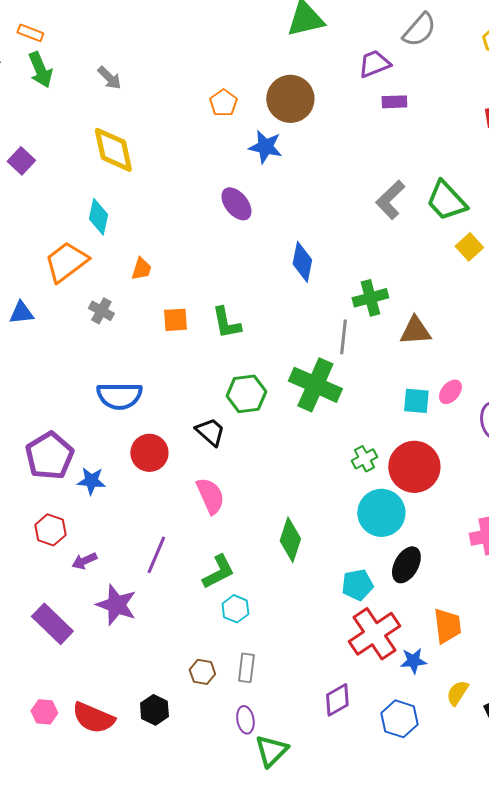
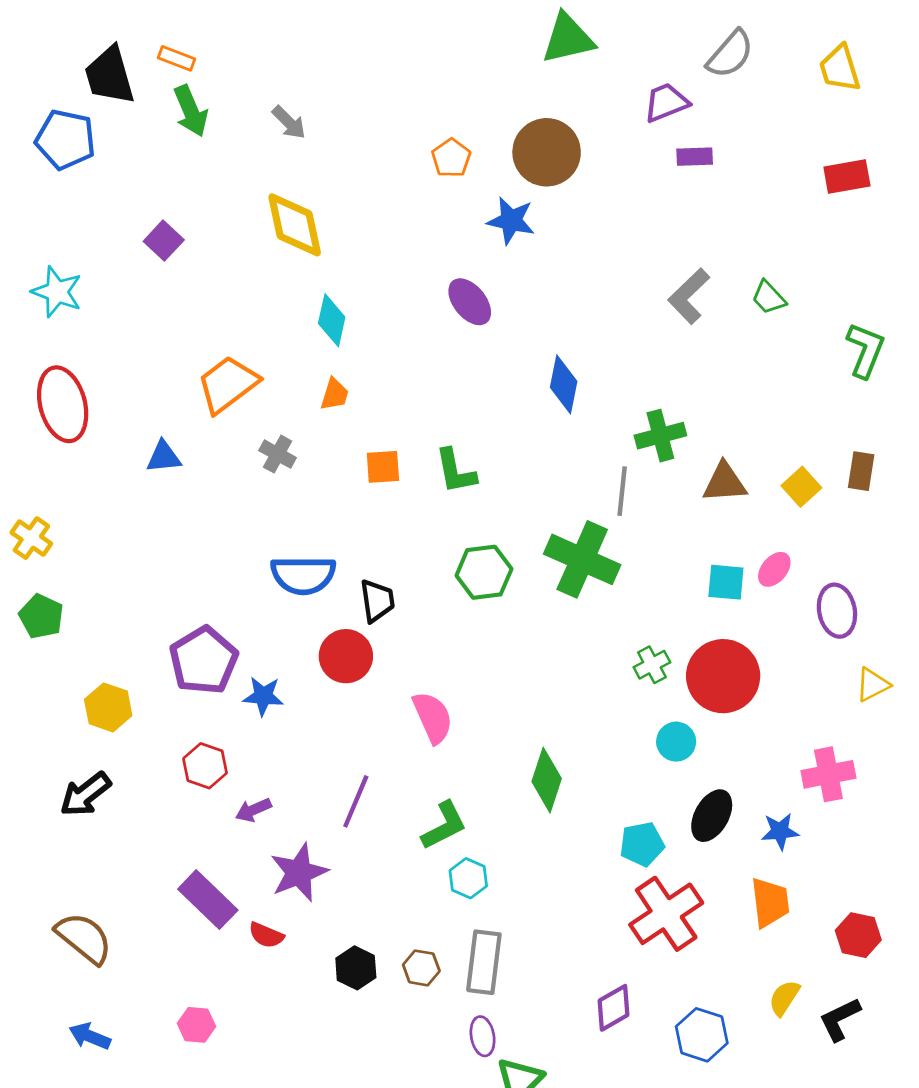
green trapezoid: (446, 201) -> (769, 297), size x0.6
cyan diamond: (98, 217) -> (332, 320), moved
yellow square: (469, 247) -> (801, 487), moved
black trapezoid: (210, 432) -> (377, 601), moved, turned 40
cyan circle: (381, 513) -> (676, 742), size x0.6
purple star: (116, 605) -> (299, 873), turned 30
blue star: (413, 661) -> (780, 831), moved
gray rectangle: (246, 668) -> (484, 962), size x1.5
black hexagon: (154, 710) -> (356, 968), moved
red semicircle: (93, 718) -> (266, 935), moved, size x0.6

